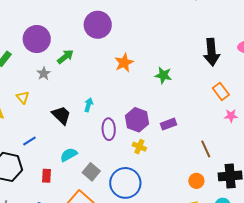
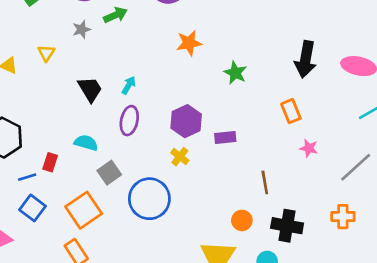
orange rectangle: (221, 91) -> (291, 111), moved
purple ellipse: (109, 129) -> (129, 121), moved
blue line: (29, 141) -> (27, 177), moved
cyan semicircle: (69, 155) -> (86, 143), turned 30

